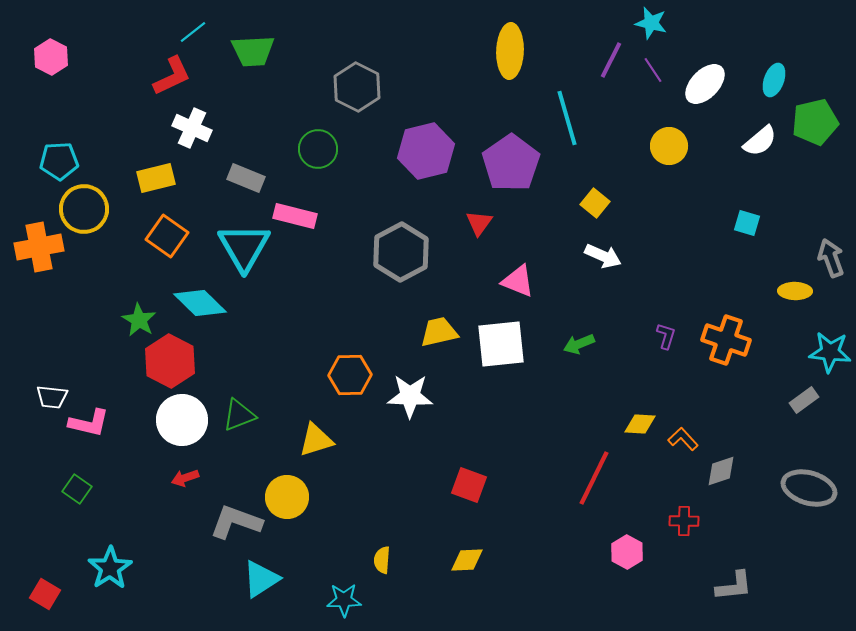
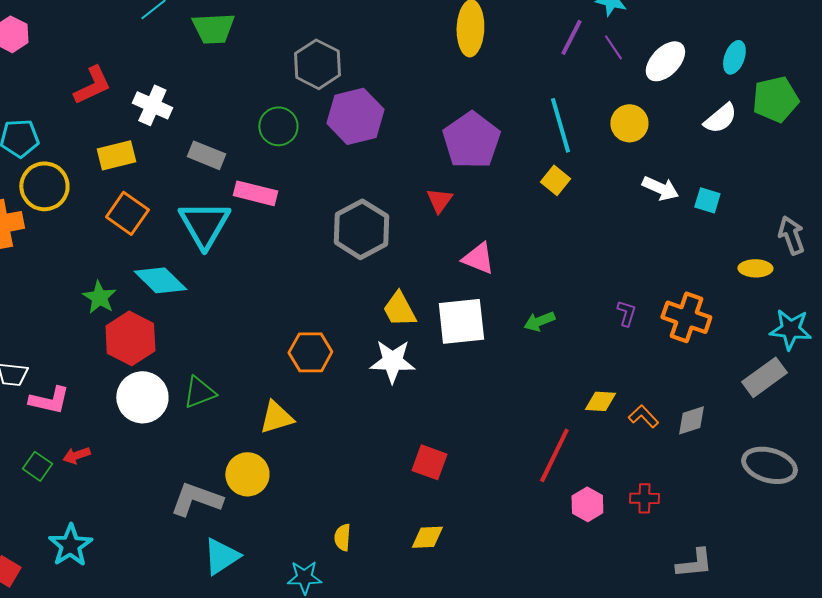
red L-shape: (172, 76) -> (92, 85), moved
cyan line: (567, 118) -> (560, 125), moved
purple hexagon: (426, 151) -> (355, 116), moved
white arrow: (603, 256) -> (660, 188), moved
yellow trapezoid: (439, 332) -> (399, 309), turned -105
white star: (410, 396) -> (392, 361), moved
gray rectangle: (804, 400) -> (764, 377), size x1.5
gray diamond: (721, 471) -> (691, 420), moved
red arrow: (185, 478) -> (76, 455), moved
pink hexagon: (627, 552) -> (587, 504), moved

